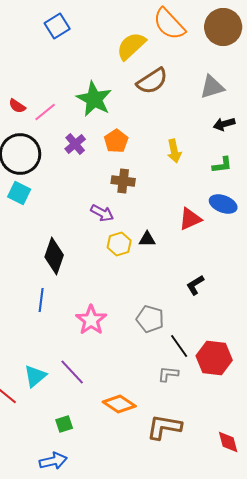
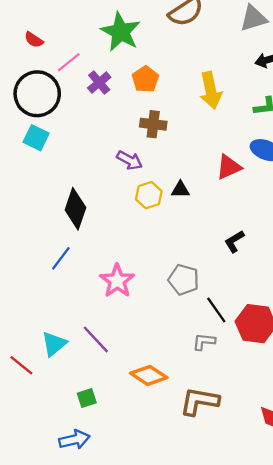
pink line: (45, 112) -> (69, 62), moved
yellow arrow: (174, 151) -> (211, 90), size x1.4
blue line: (41, 300) -> (61, 258), turned 30

